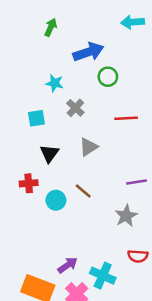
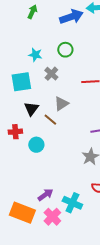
blue arrow: (88, 52) -> (71, 17), moved
green circle: (108, 77) -> (65, 50), moved
cyan square: (36, 118) -> (21, 82), size x1.5
brown line: (83, 191) -> (50, 120), moved

